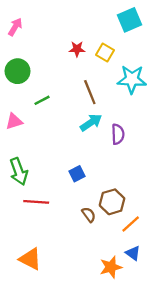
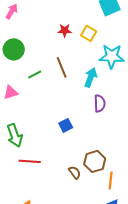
brown line: (90, 92) -> (62, 67), moved
cyan arrow: (91, 122) -> (91, 77), moved, turned -36
blue square: (77, 174) -> (66, 125), moved
orange line: (131, 224) -> (111, 180), turned -42

